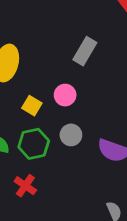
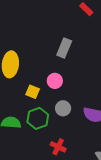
red cross: (25, 186) -> (58, 147), moved

